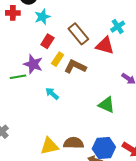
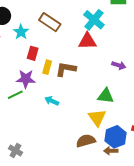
cyan cross: (118, 27) -> (94, 20), size x1.5
brown rectangle: (78, 34) -> (50, 22), moved
yellow triangle: (49, 146) -> (97, 118), moved, turned -36

